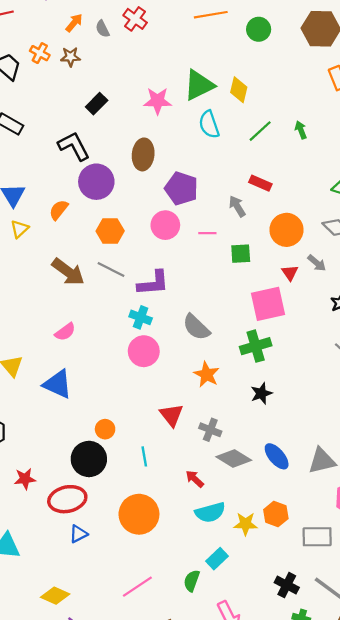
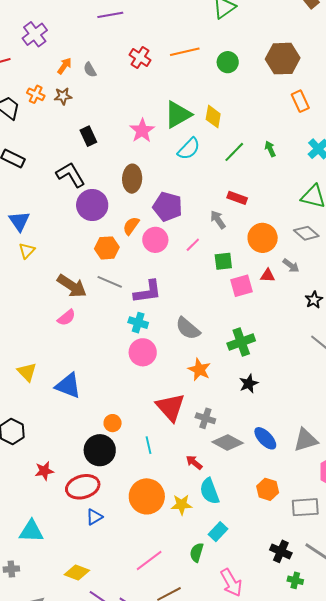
red cross: (135, 19) -> (140, 57), moved
pink star: (158, 101) -> (142, 131), turned -30
black rectangle: (97, 104) -> (88, 136), turned -66
cyan semicircle: (209, 124) -> (189, 149), turned -115
orange semicircle: (59, 210) -> (131, 226), moved
pink line: (207, 233) -> (193, 245), turned -42
red triangle: (290, 273) -> (268, 276), turned -49
pink square: (268, 304) -> (241, 286), moved, size x0.7
pink semicircle: (65, 332) -> (67, 318), moved
red triangle: (171, 415) -> (170, 407), size x1.4
cyan semicircle: (210, 512) -> (210, 491), turned 88
yellow star: (246, 524) -> (182, 505), moved

